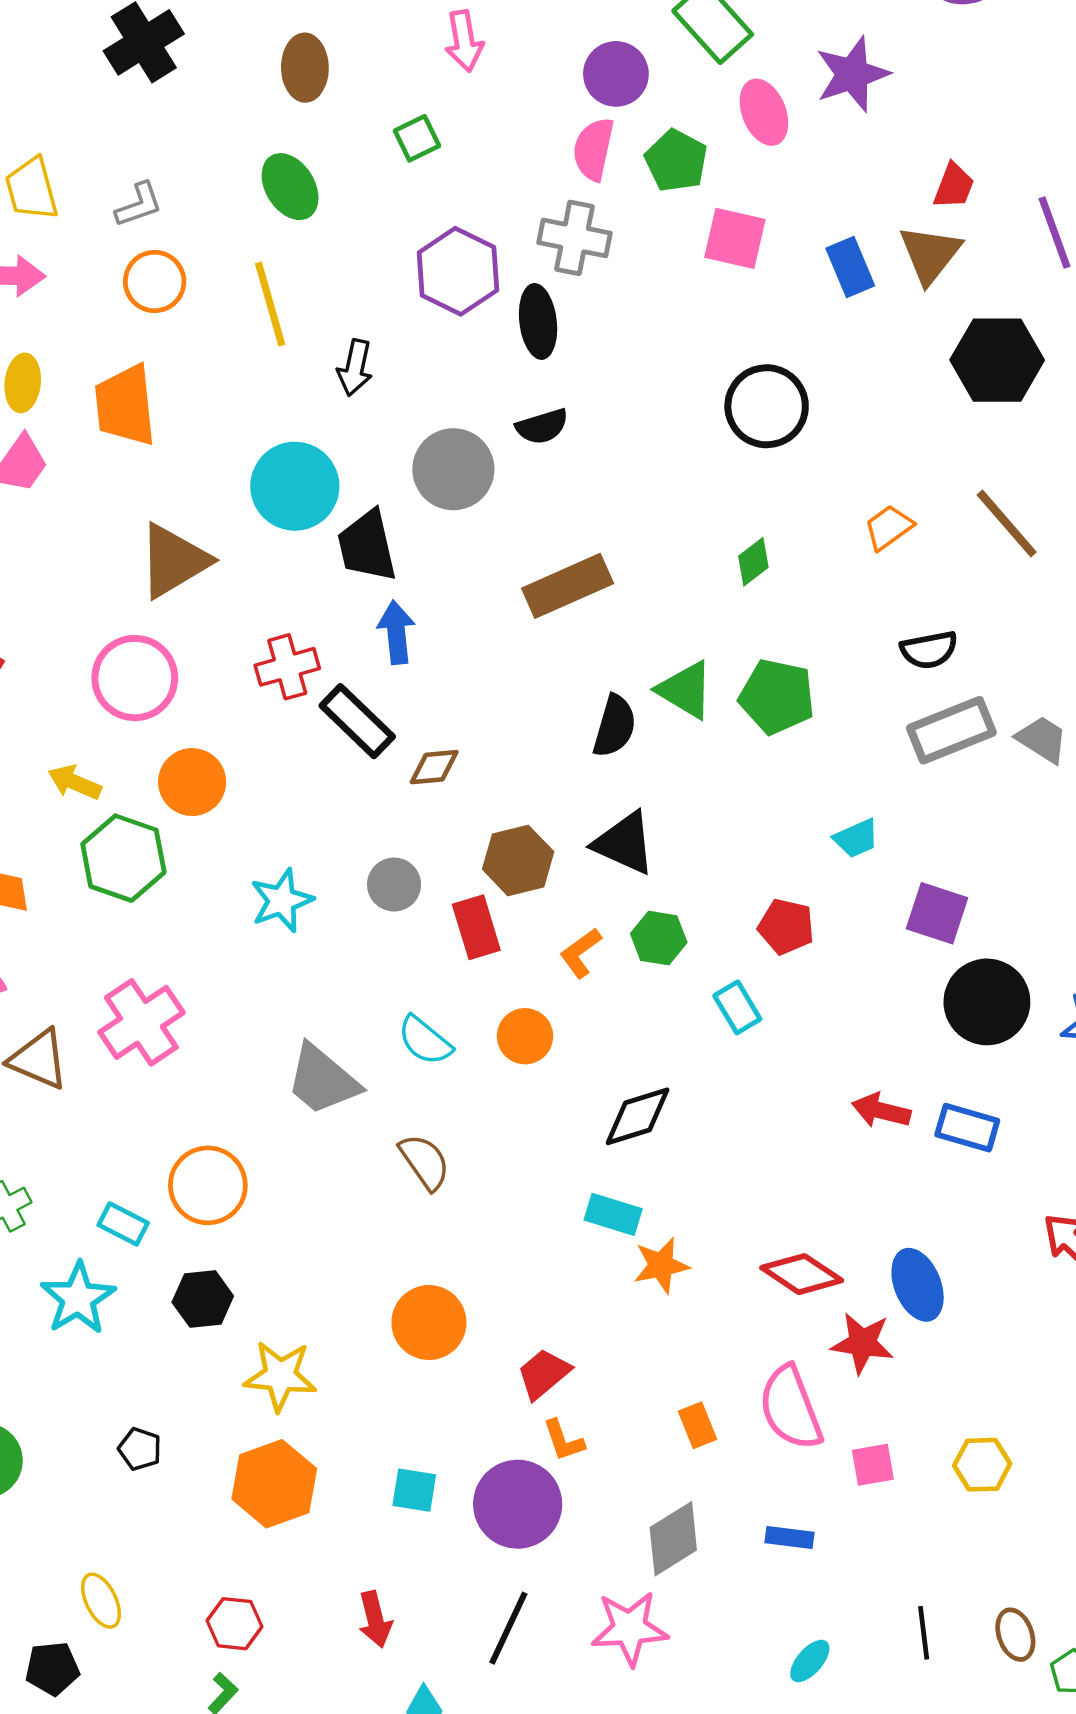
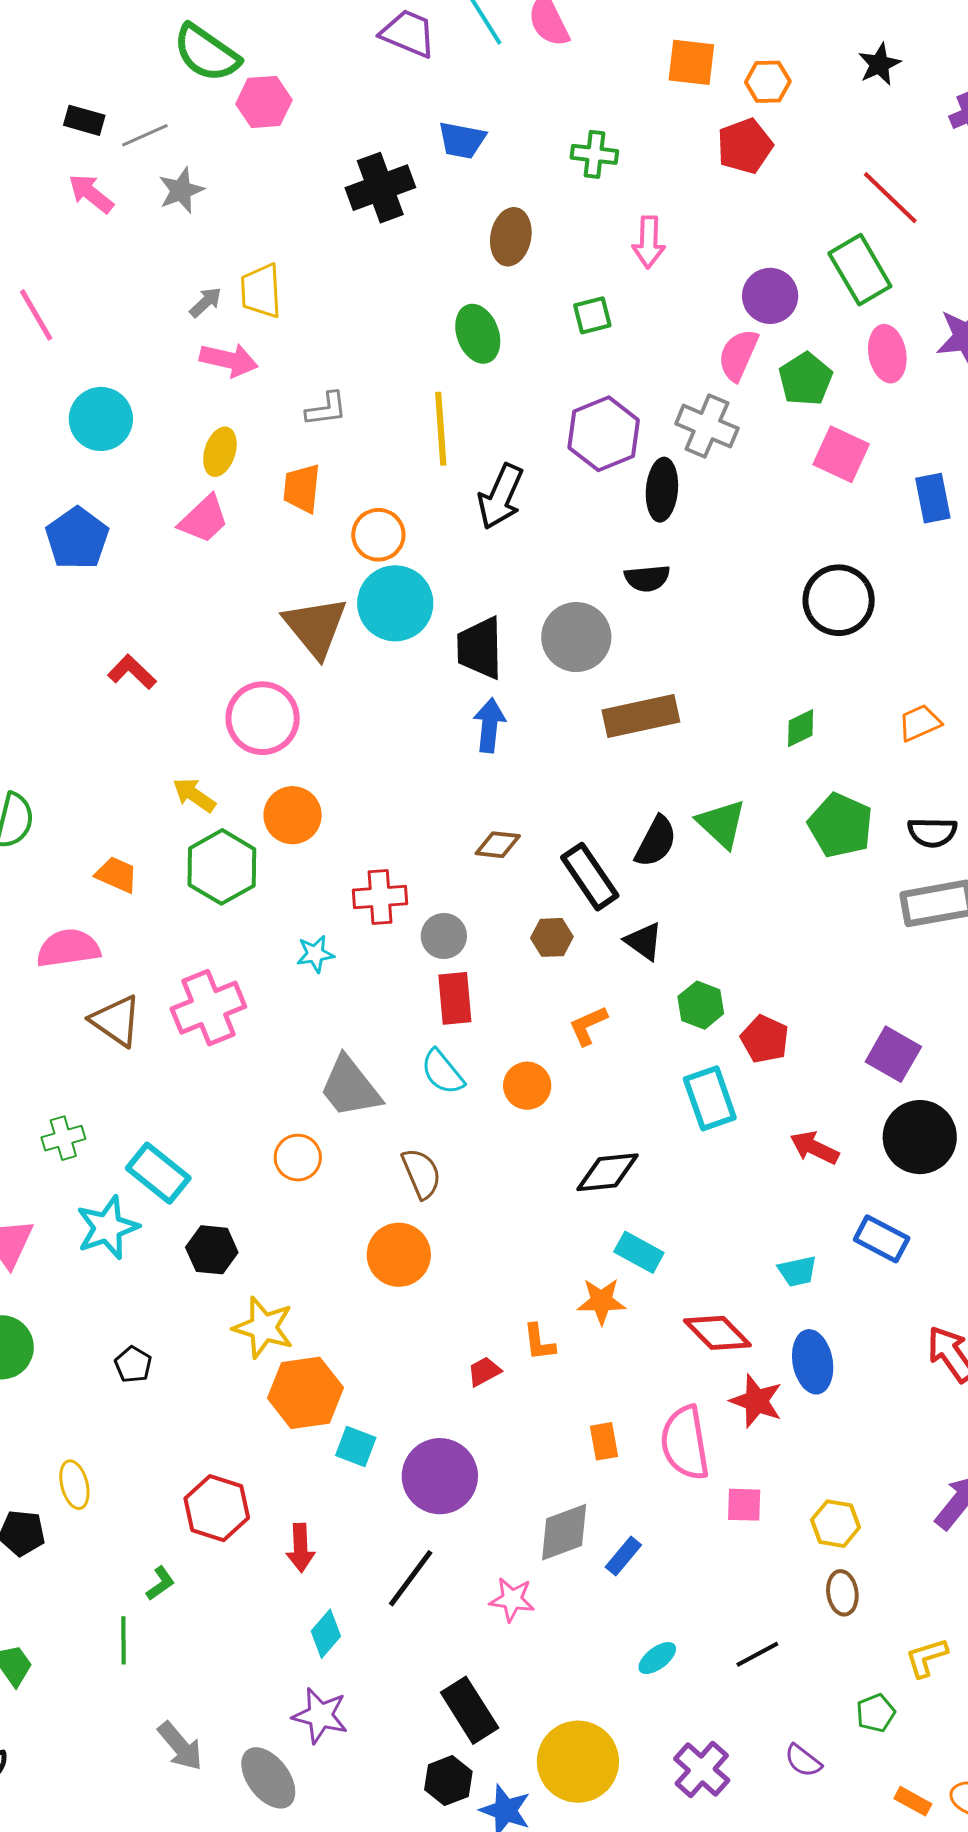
gray L-shape: (139, 205) -> (326, 409), moved
orange circle: (155, 281) -> (378, 535), moved
black arrow: (355, 368) -> (501, 497), size x1.4
orange trapezoid: (125, 405) -> (302, 488), size x0.7
gray circle: (453, 469) -> (576, 637), moved
cyan circle: (295, 486) -> (395, 603), moved
brown triangle: (174, 561) -> (315, 627), turned -50
red cross: (287, 667) -> (380, 897), moved
green pentagon: (777, 697) -> (840, 825), moved
black rectangle: (357, 721) -> (590, 877), moved
cyan trapezoid: (856, 838) -> (797, 1271), moved
black triangle: (624, 843) -> (644, 941), size x0.7
brown hexagon: (518, 860) -> (552, 937), size x0.7
cyan star: (282, 901) -> (315, 954), moved, size x0.7
red rectangle: (476, 927) -> (455, 998), moved
green hexagon: (659, 938) -> (701, 1005), moved
cyan rectangle: (737, 1007) -> (710, 1098), size x1.4
red arrow: (881, 1111) -> (814, 1148), moved
orange circle: (208, 1185) -> (298, 1158), moved, size x0.7
cyan rectangle: (613, 1214) -> (639, 1252), moved
cyan rectangle: (123, 1224) -> (158, 1173), size x1.5
orange circle: (429, 1323) -> (399, 1255), moved
red trapezoid: (544, 1374) -> (484, 1371), size x0.7
orange L-shape: (563, 1440) -> (539, 1342), moved
orange hexagon: (274, 1484) -> (305, 1393), moved
blue rectangle: (789, 1537) -> (623, 1556), moved, turned -69
red hexagon: (234, 1624) -> (217, 1508), moved, size x1.4
pink star: (630, 1628) -> (512, 1599), size x0.7
black line: (924, 1633) -> (757, 1654), turned 57
brown ellipse: (1015, 1635) -> (842, 1593), moved

